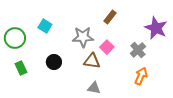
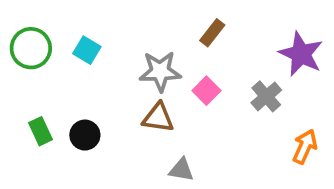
green circle: (15, 38) -> (31, 48), moved
brown triangle: (92, 61) -> (158, 118), moved
black circle: (54, 62) -> (85, 135), moved
orange arrow: (141, 76) -> (305, 147), moved

